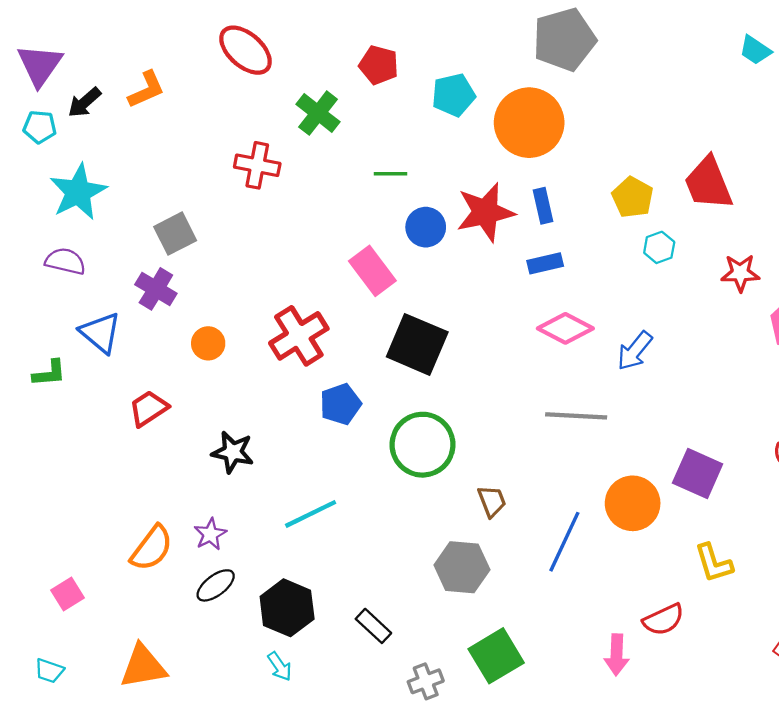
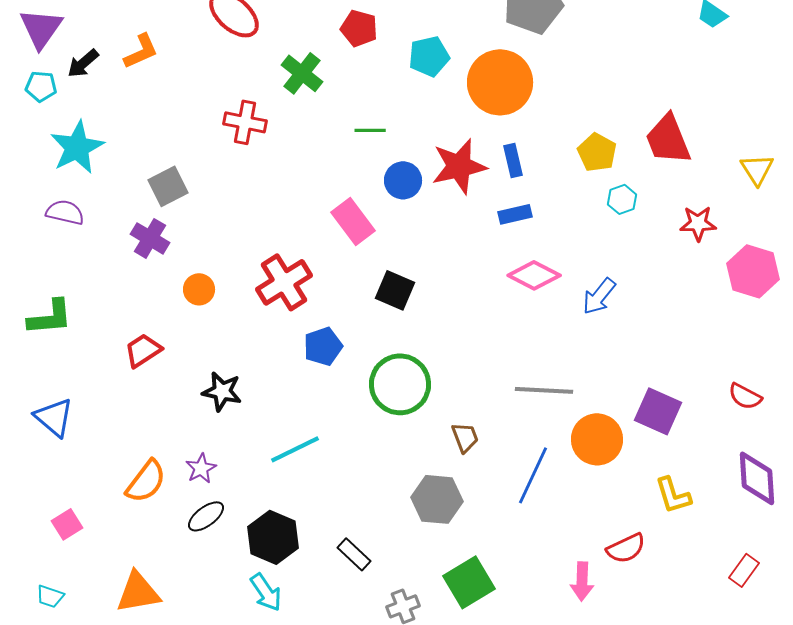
blue triangle: (100, 333) -> (54, 417), moved
black square: (417, 344) -> (395, 290), size x0.7
green L-shape: (49, 373) -> (50, 317), size x1.4
gray line: (576, 416) -> (544, 390), moved
cyan arrow: (280, 666) -> (266, 592), size x1.4

